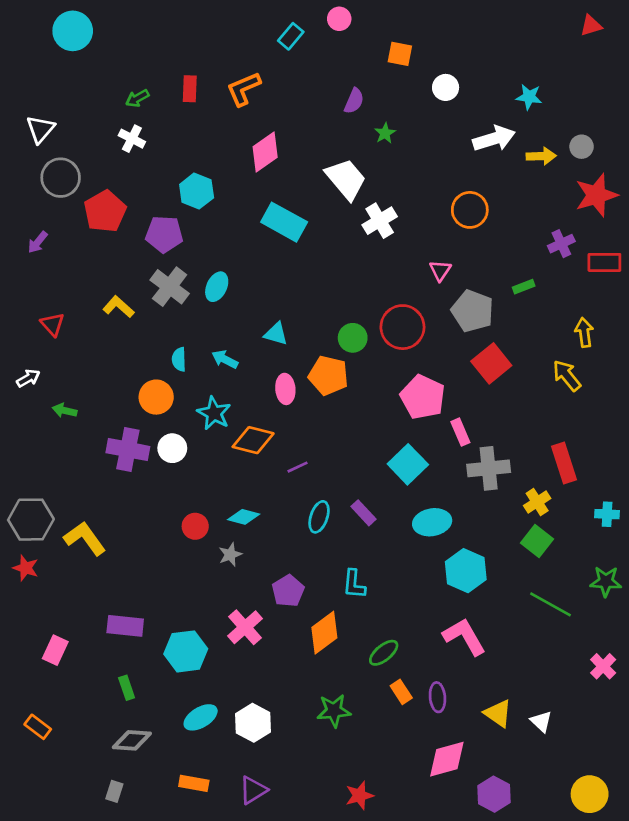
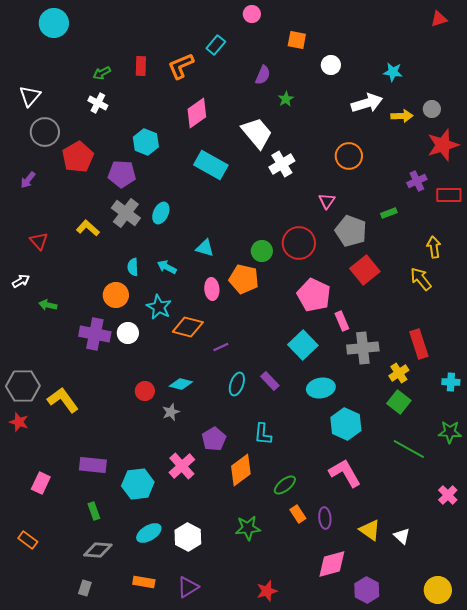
cyan rectangle: (291, 36) -> (216, 45), moved

